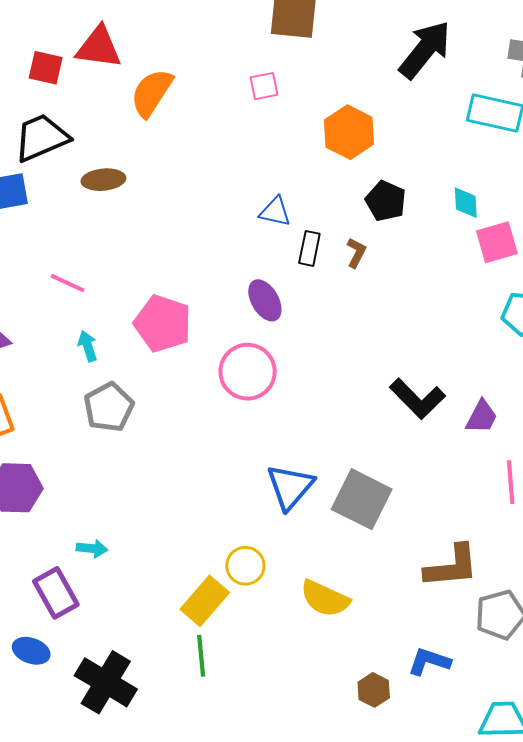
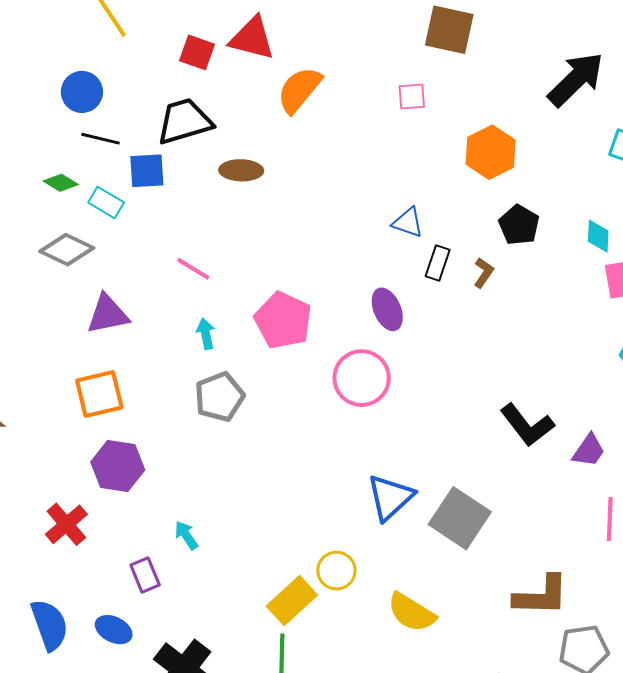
cyan arrow: (92, 549) -> (186, 535), turned -136
purple rectangle: (56, 593) -> (145, 575), size x0.7

